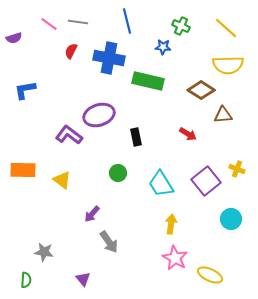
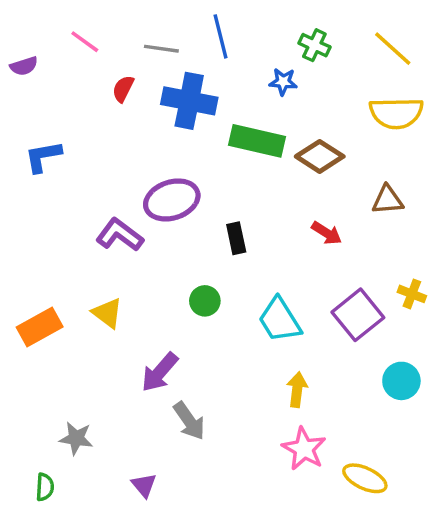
gray line: (78, 22) -> (161, 49), moved
brown diamond: (201, 90) -> (320, 156), moved
orange rectangle: (23, 170) -> (40, 327), moved, turned -30
purple arrow: (92, 214) -> (160, 372), size x1.4

